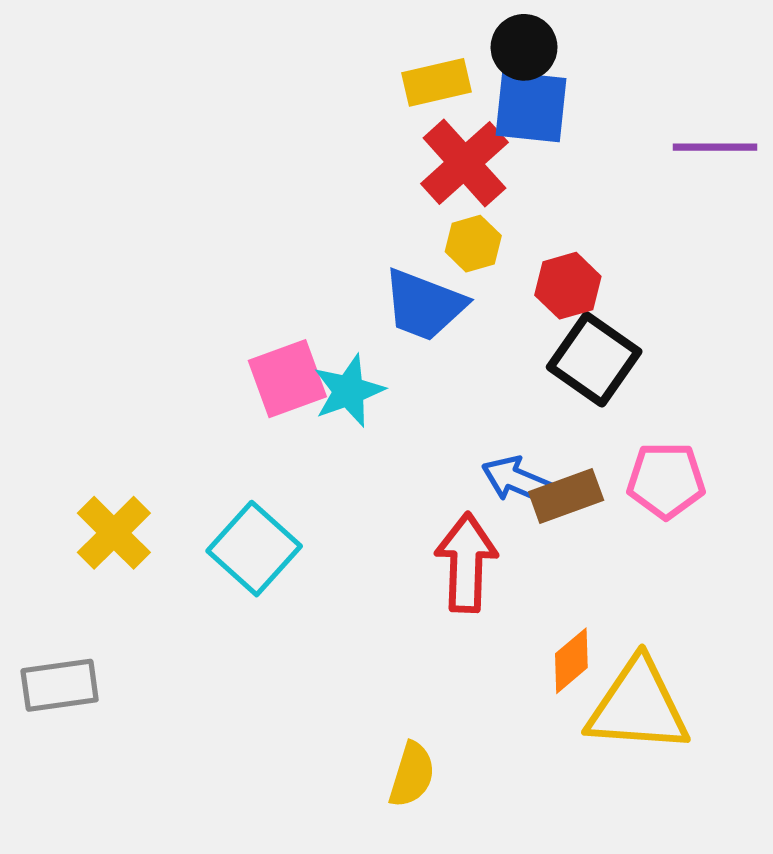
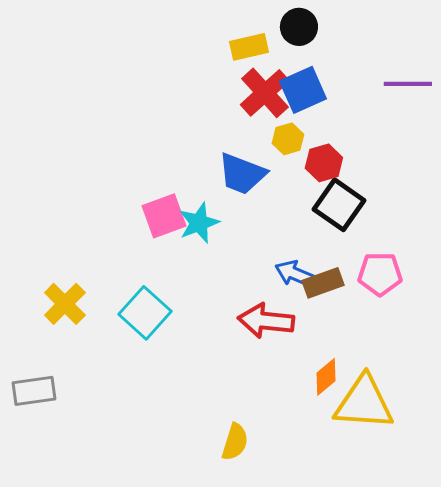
blue square: (531, 107) -> (303, 90), moved, turned -30
yellow hexagon: (473, 244) -> (288, 139), moved
red arrow: (466, 563) -> (266, 321), turned -86

